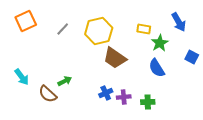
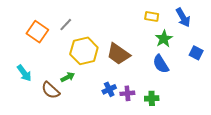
orange square: (26, 21) -> (37, 32), moved, turned -30
yellow rectangle: (144, 29) -> (152, 16), moved
yellow hexagon: (99, 31) -> (84, 51), moved

